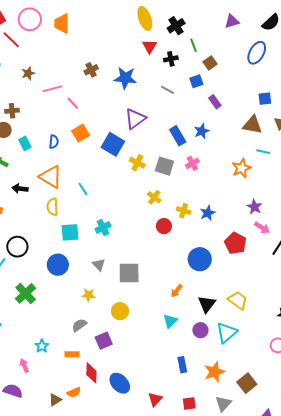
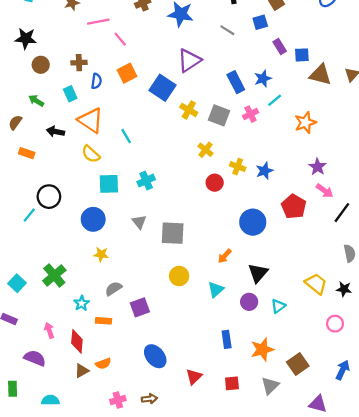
blue square: (265, 99) -> (302, 55), moved
brown cross: (12, 111) -> (79, 63), moved
cyan rectangle: (25, 143) -> (70, 94), moved
cyan line: (263, 152) -> (275, 100), moved, turned -56
yellow semicircle: (52, 207) -> (91, 154), turned -48
green cross: (26, 293) -> (54, 275), moved
yellow star: (89, 295) -> (101, 254), moved
yellow trapezoid: (238, 300) -> (316, 284), moved
yellow circle: (120, 311) -> (179, 276), moved
cyan triangle: (227, 333) -> (278, 306), size x0.6
cyan star: (42, 346) -> (82, 303), moved
red diamond: (91, 373) -> (77, 341), moved

